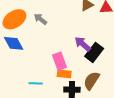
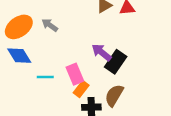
orange rectangle: (64, 74) -> (81, 89), turned -56
cyan line: (36, 83) -> (45, 77), moved

